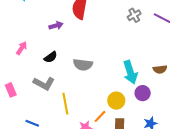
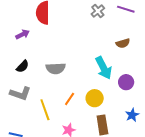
brown semicircle: (160, 69) -> (123, 43), moved
purple circle: (143, 93) -> (126, 82), moved
orange line: (100, 116) -> (70, 99), moved

